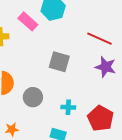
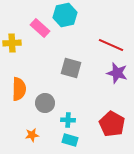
cyan cross: (68, 107) -> (68, 120), moved
orange star: (12, 129) -> (32, 135), moved

